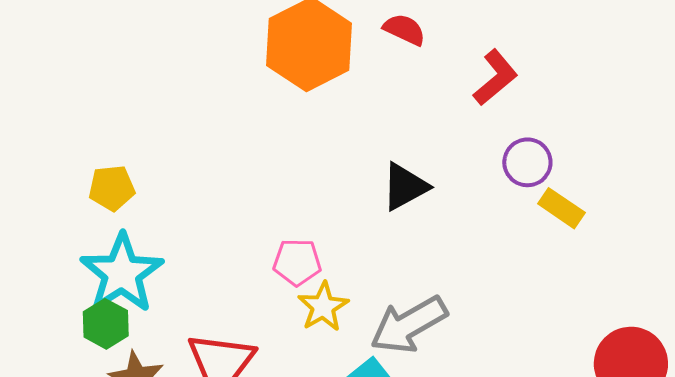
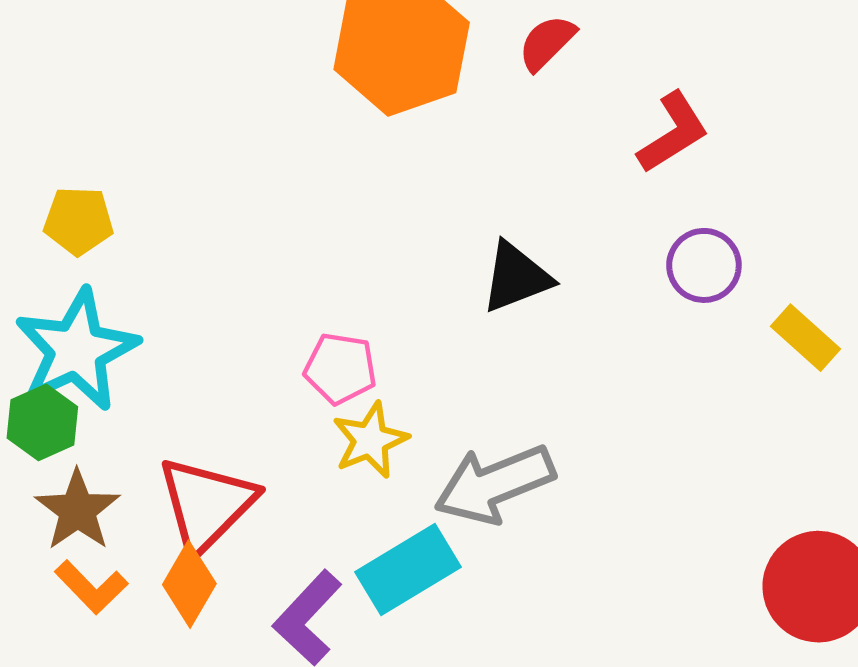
red semicircle: (404, 30) -> (547, 43), turned -78
yellow rectangle: (561, 208) -> (805, 338), moved

